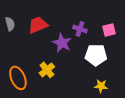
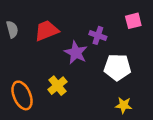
pink square: (109, 30) -> (133, 21), moved

